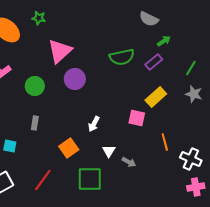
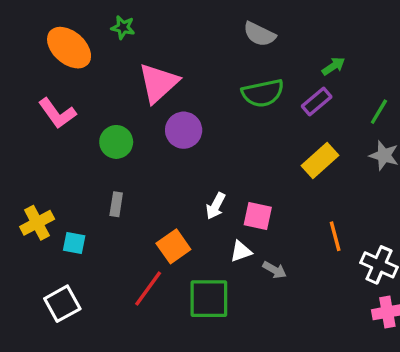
gray semicircle: (149, 19) -> (259, 34), moved
pink square: (137, 118) -> (258, 216), moved
white triangle: (109, 151) -> (241, 251), turned 40
red line: (43, 180) -> (148, 288), moved

